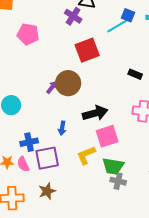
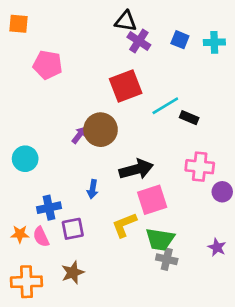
purple cross: (73, 16) -> (139, 41), moved
cyan line: (117, 26) -> (165, 106), moved
purple square: (47, 158) -> (73, 229), size x0.7

